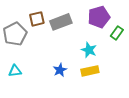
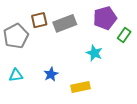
blue star: (60, 70) -> (51, 74), moved
yellow rectangle: (90, 71) -> (81, 87), moved

